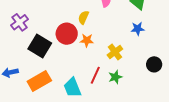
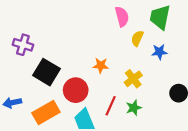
yellow semicircle: (83, 17) -> (137, 38), moved
purple cross: (20, 22) -> (23, 45), turned -36
red circle: (67, 34) -> (76, 90), moved

